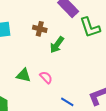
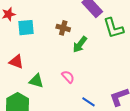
green triangle: (24, 75) -> (36, 81), moved

